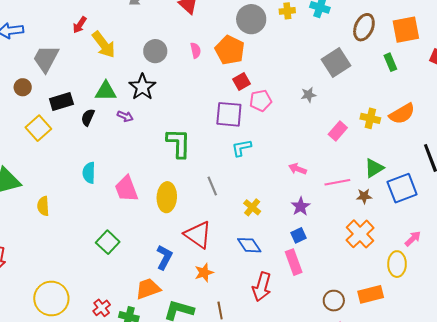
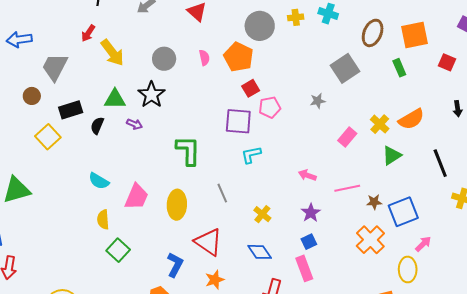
yellow cross: (370, 118) -> (380, 124), turned 30
green triangle: (374, 168) -> (392, 155), moved
cyan semicircle: (89, 173) -> (99, 181), turned -60
blue square: (402, 188) -> (403, 212), moved
pink trapezoid: (126, 189) -> (136, 197), turned -136
yellow semicircle: (43, 206) -> (103, 220), moved

